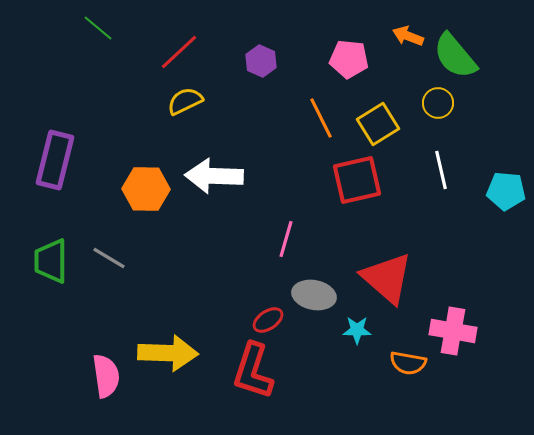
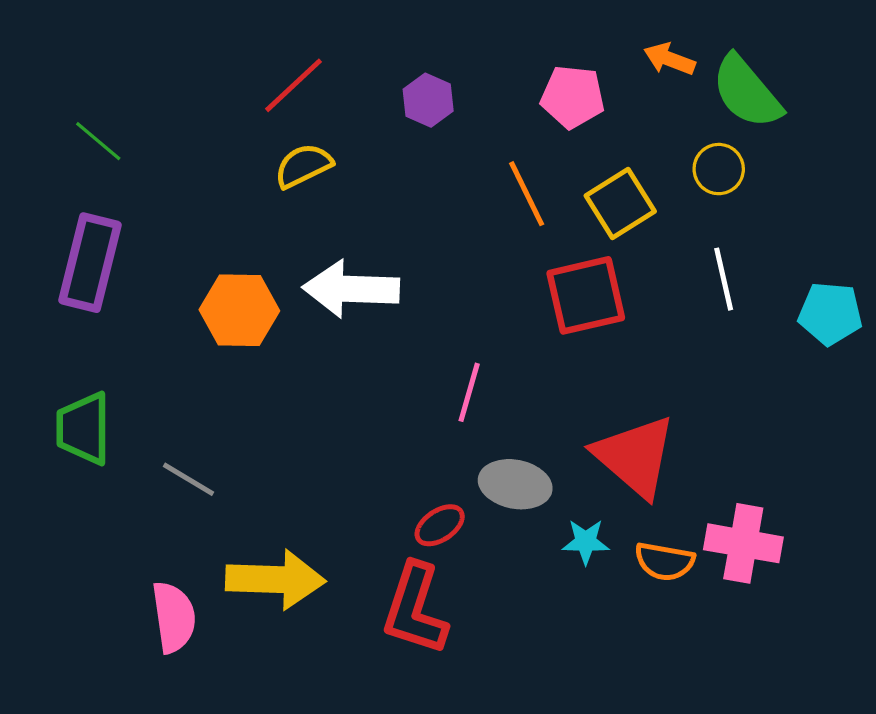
green line: (98, 28) -> (98, 141), moved
gray line: (109, 258) -> (188, 479), moved
orange semicircle: (408, 363) -> (665, 561), moved

